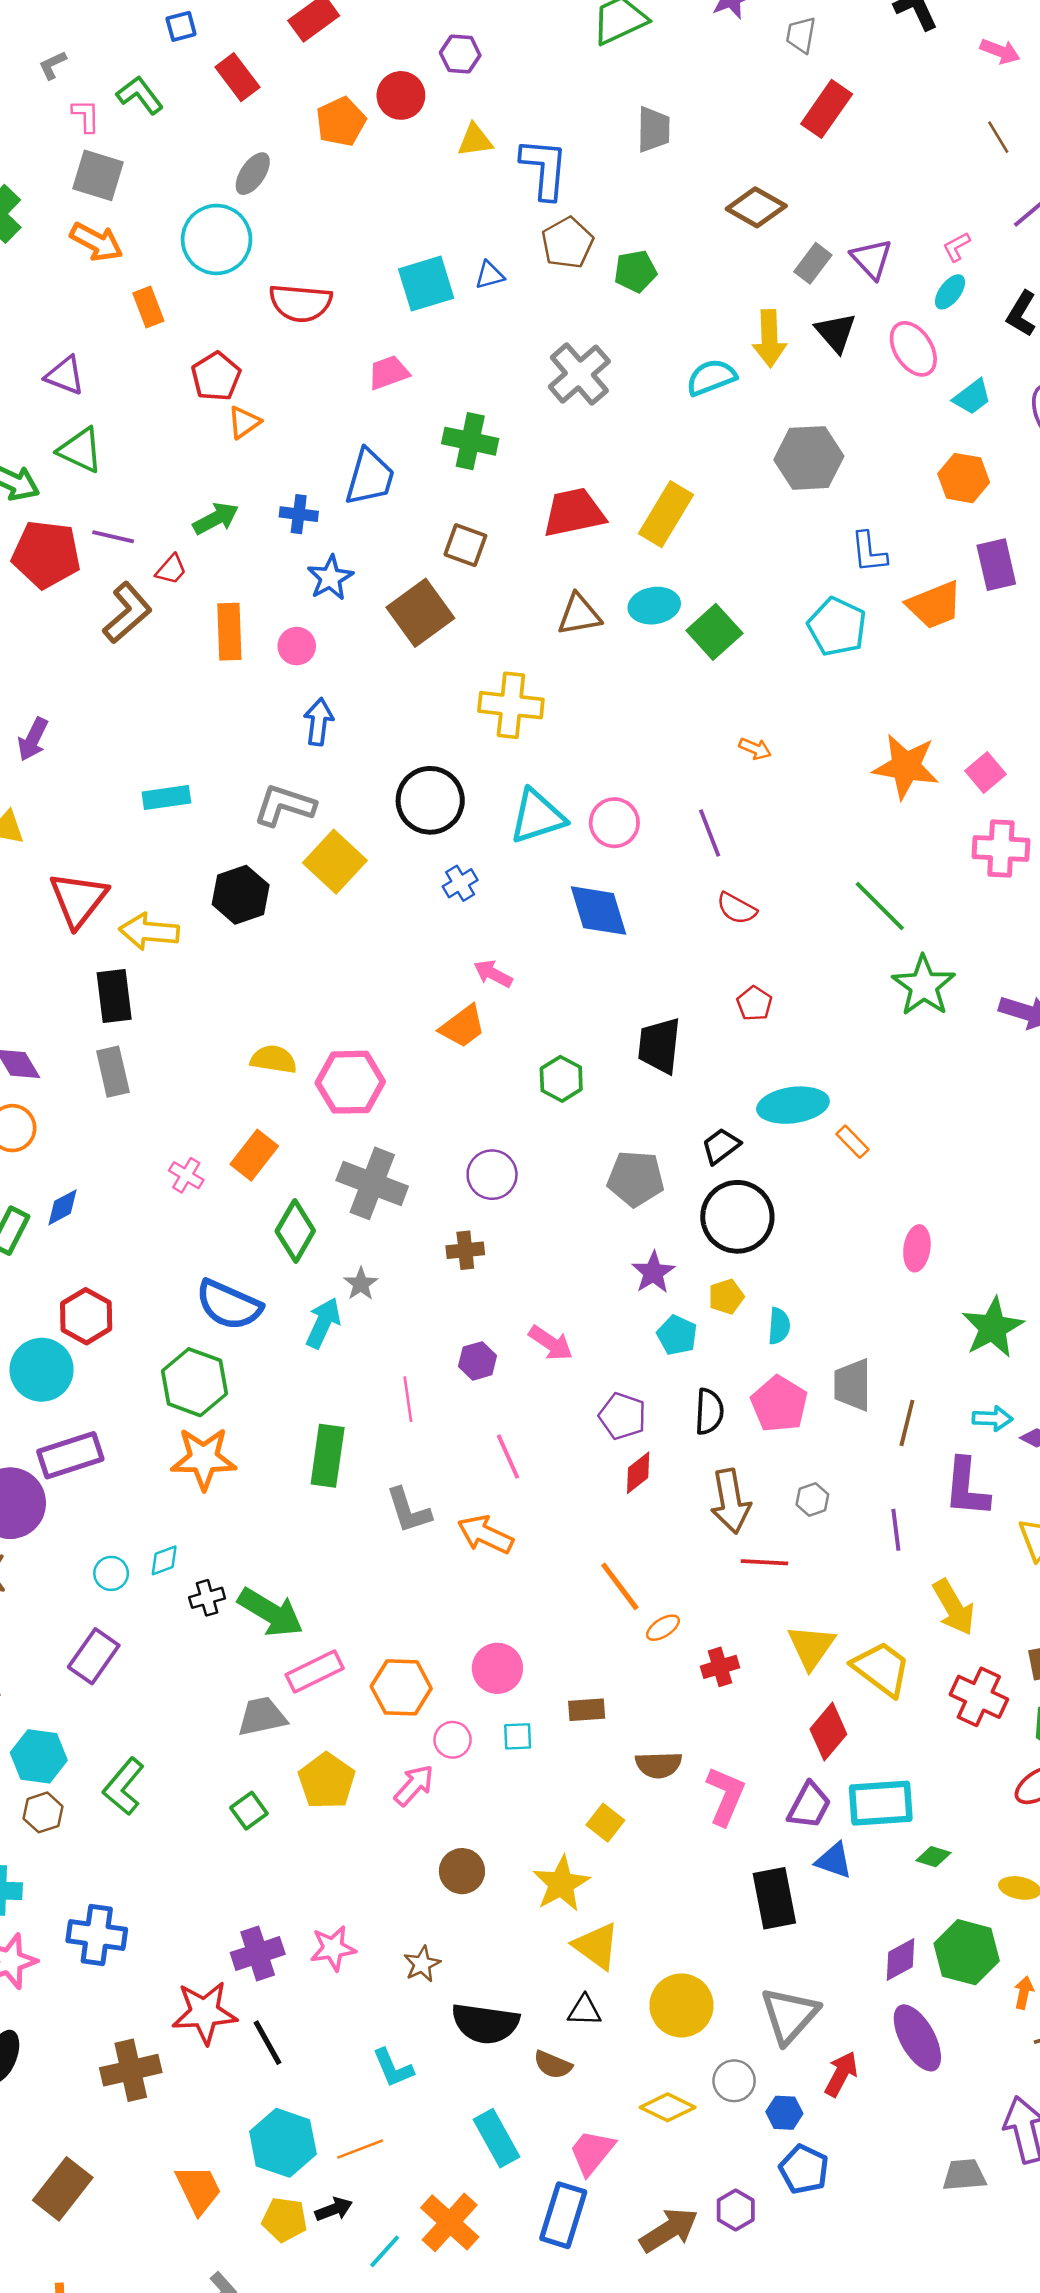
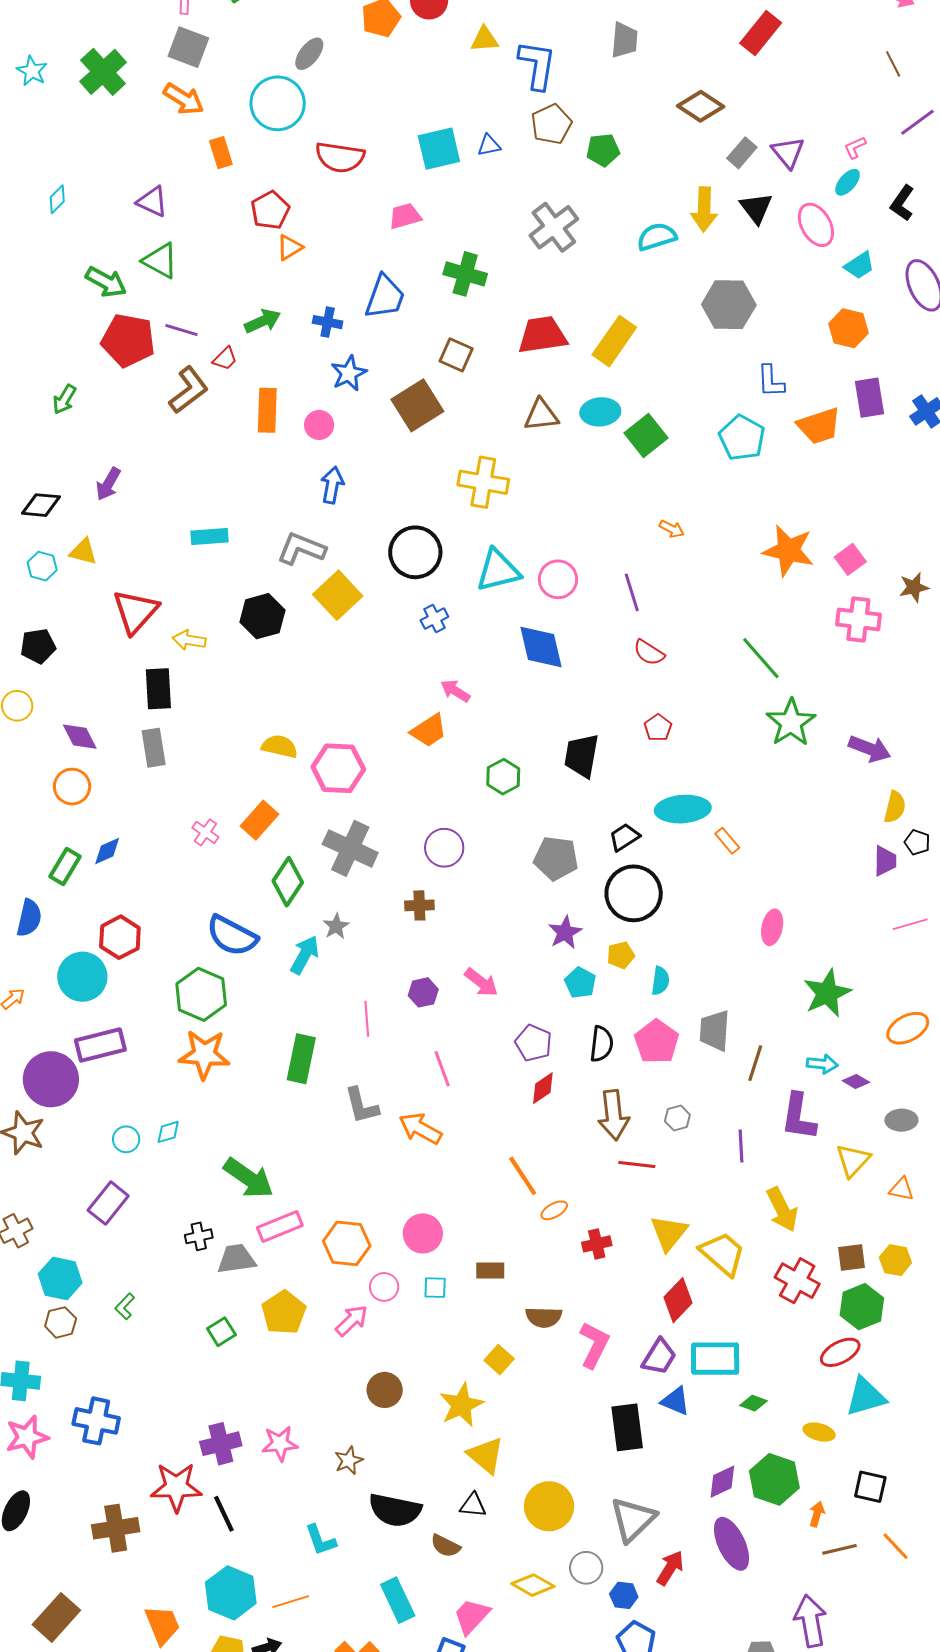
yellow arrow: (149, 932) -> (189, 640), size x0.7
black cross: (207, 1598) -> (199, 1236), moved
green L-shape: (124, 1786) -> (125, 1306), size x0.6

